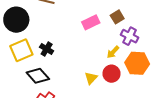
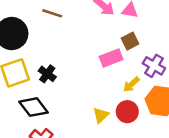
brown square: (117, 17) -> (130, 41), moved
pink rectangle: (91, 22) -> (111, 58), moved

